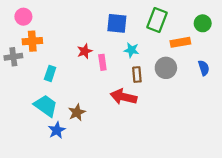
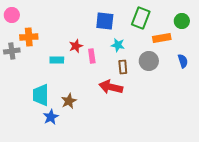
pink circle: (23, 17) -> (12, 15), moved
cyan rectangle: (50, 73) -> (57, 60), moved, turned 72
cyan trapezoid: (46, 106) -> (41, 95), turned -125

